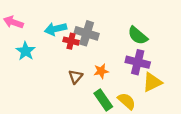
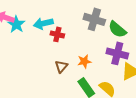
gray cross: (87, 33) -> (94, 19), moved
cyan star: (26, 51) -> (16, 24), moved

